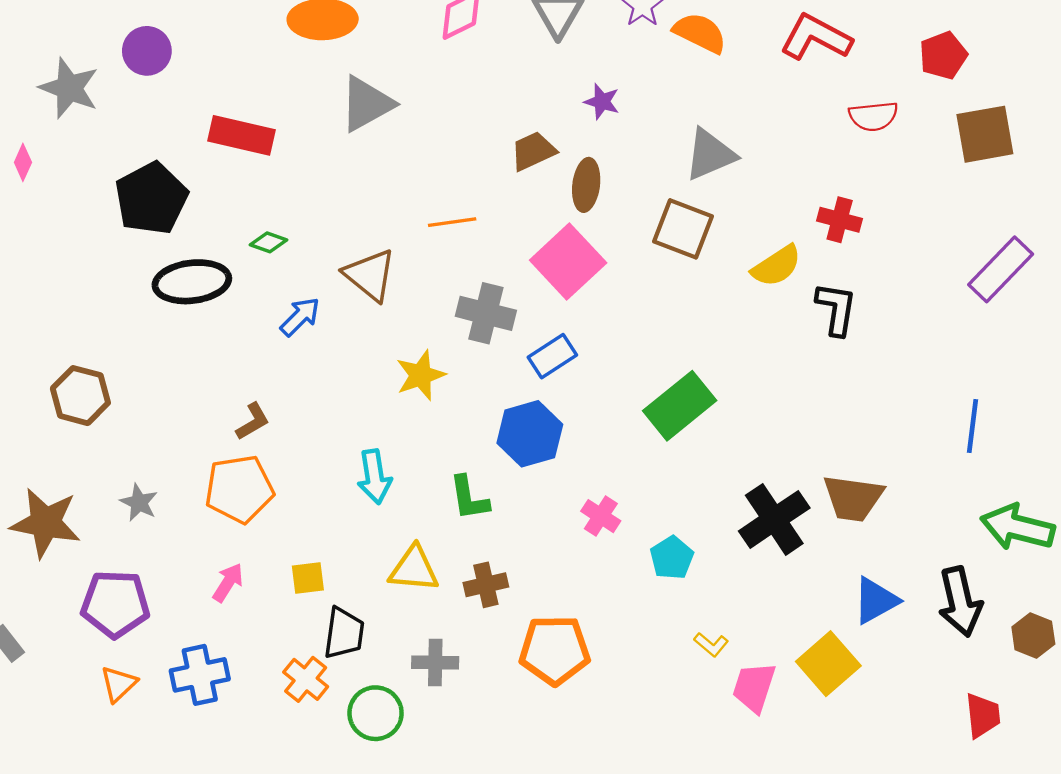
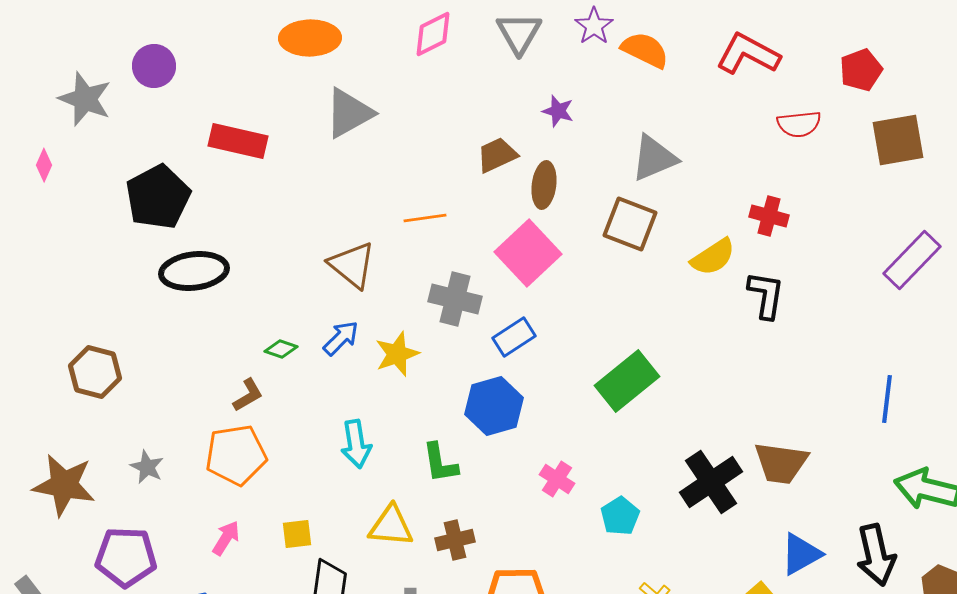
green diamond: (268, 242) -> (281, 349), moved
blue arrow: (300, 317) -> (341, 338), moved

